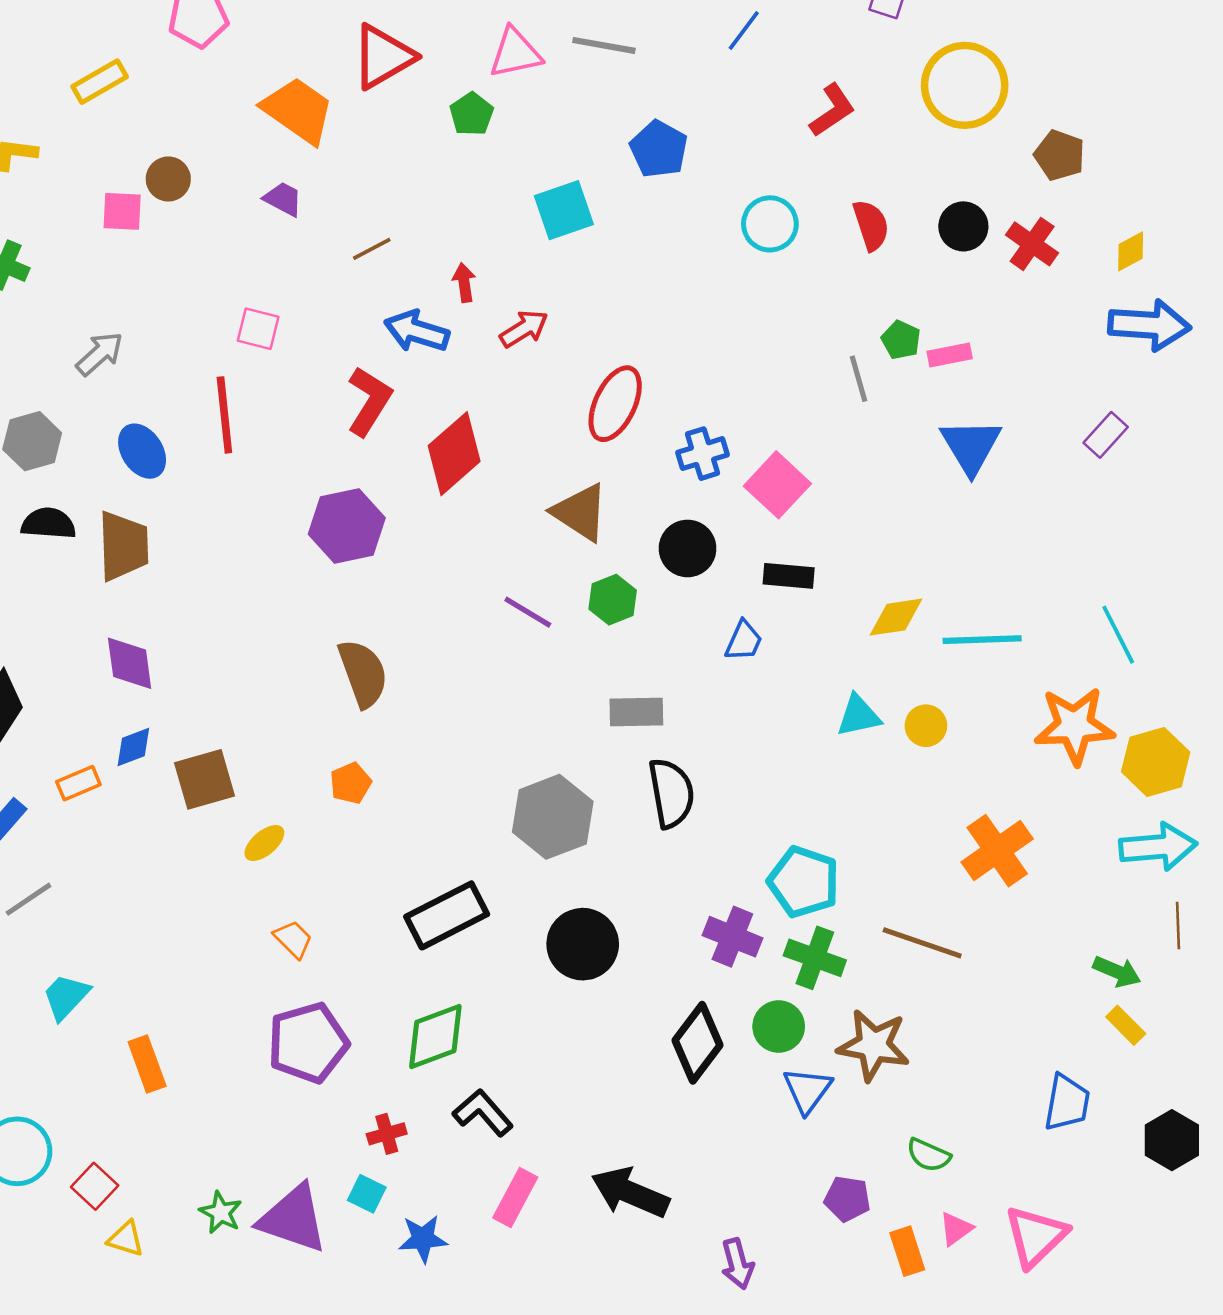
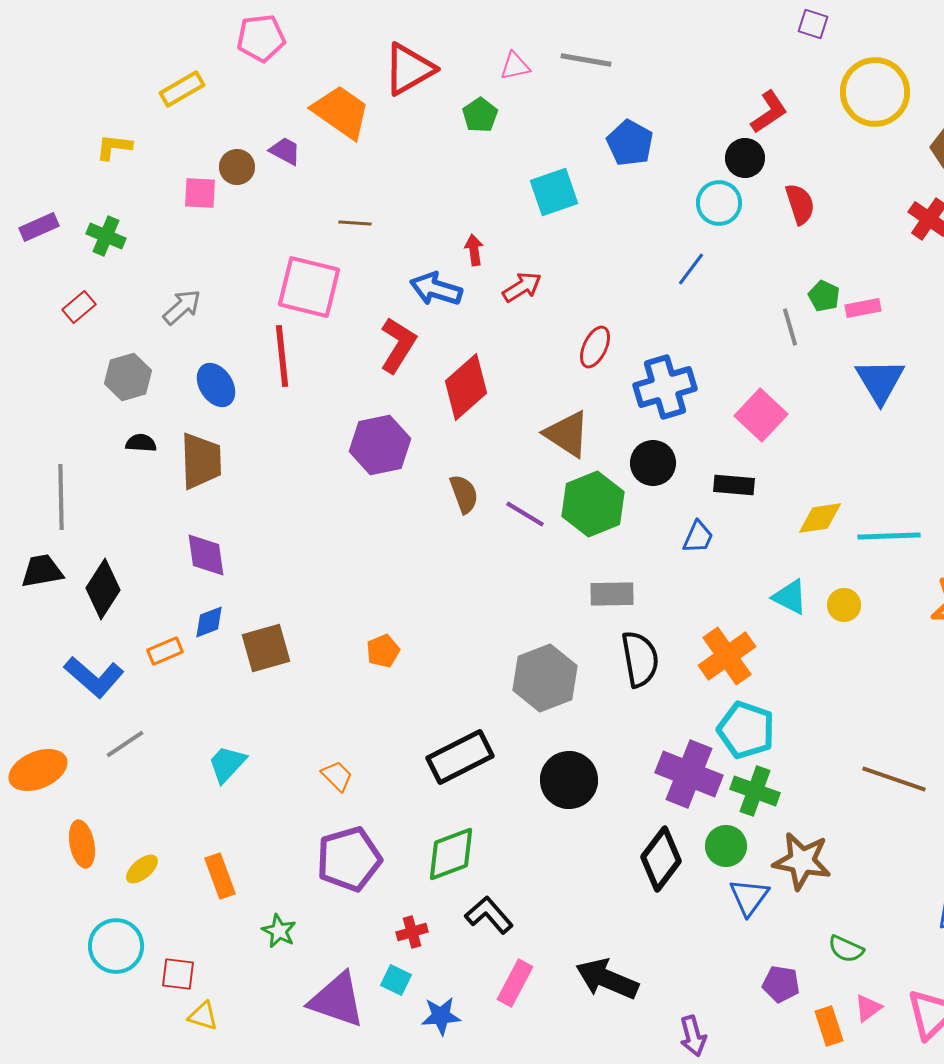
blue line: (744, 30) -> (691, 269), moved
pink triangle: (515, 53) -> (515, 66), size x0.7
purple trapezoid: (283, 199) -> (285, 151), moved
black circle: (963, 226) -> (745, 158), moved
brown line: (372, 249) -> (355, 223), moved, turned 32
pink square: (258, 329) -> (309, 287), size x1.8
red ellipse: (615, 404) -> (595, 347), size x0.7
blue cross: (703, 454) -> (665, 387), size x1.5
pink square: (777, 485) -> (761, 415), moved
black semicircle: (48, 523) -> (141, 443), size x0.7
green hexagon: (613, 600) -> (593, 504), size x1.6
brown semicircle: (363, 673) -> (464, 494), moved, size x0.7
cyan triangle: (859, 716) -> (790, 597), turned 39
yellow ellipse: (264, 843) -> (142, 869), moved
orange cross: (997, 851) -> (727, 656), moved
purple cross: (732, 937) -> (689, 774), size x1.4
brown line: (922, 943) -> (894, 779), moved
cyan trapezoid: (66, 997) -> (227, 764), moved
red square: (95, 1186) -> (178, 974), turned -36
green star: (221, 1212) -> (279, 931), moved

